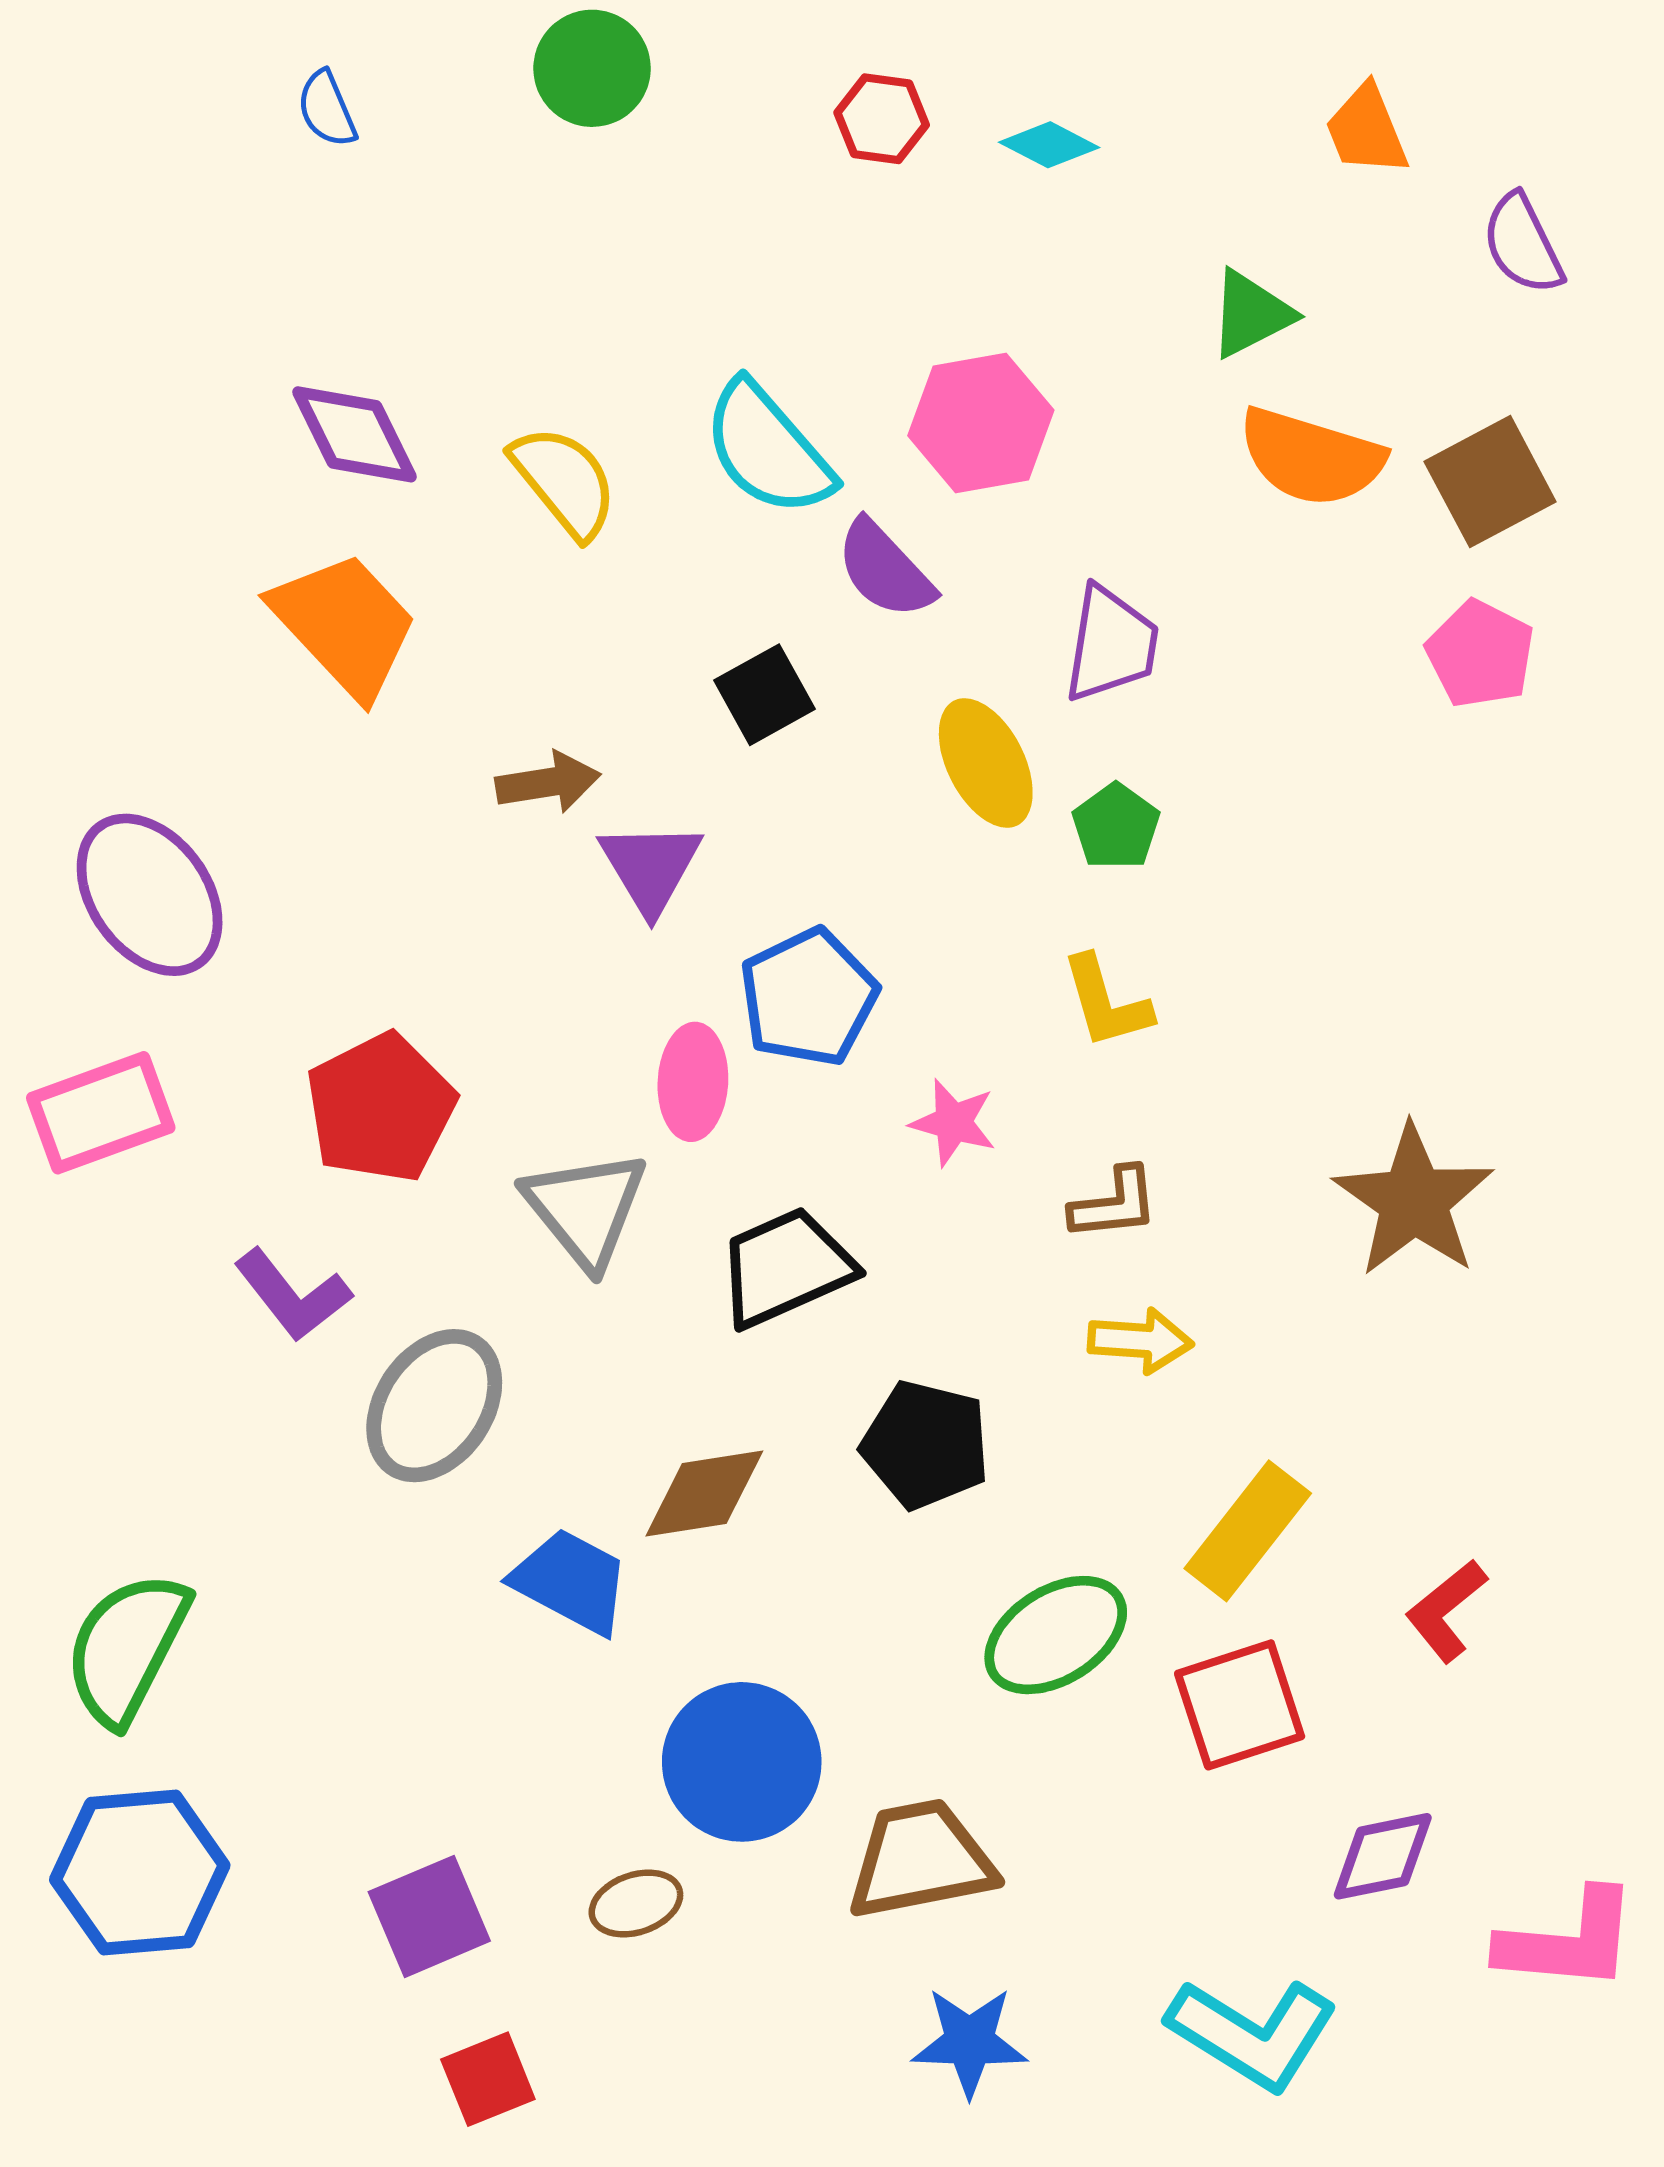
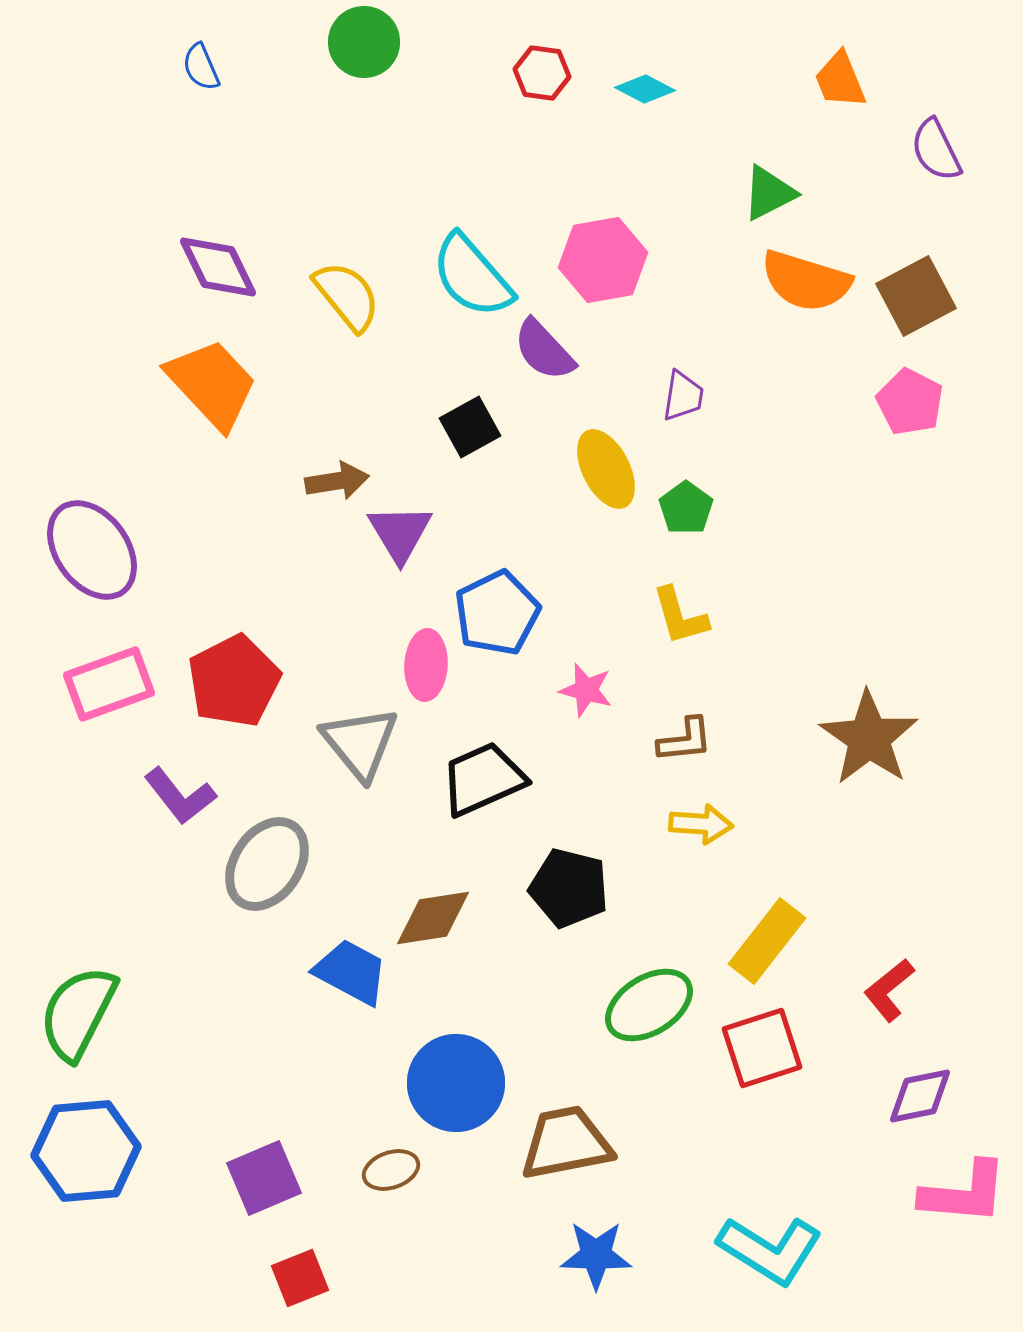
purple trapezoid: (1111, 644) -> (683, 396), size x0.7
pink rectangle: (101, 1113) -> (109, 684), moved
purple diamond: (1383, 1856) -> (920, 1096), moved

